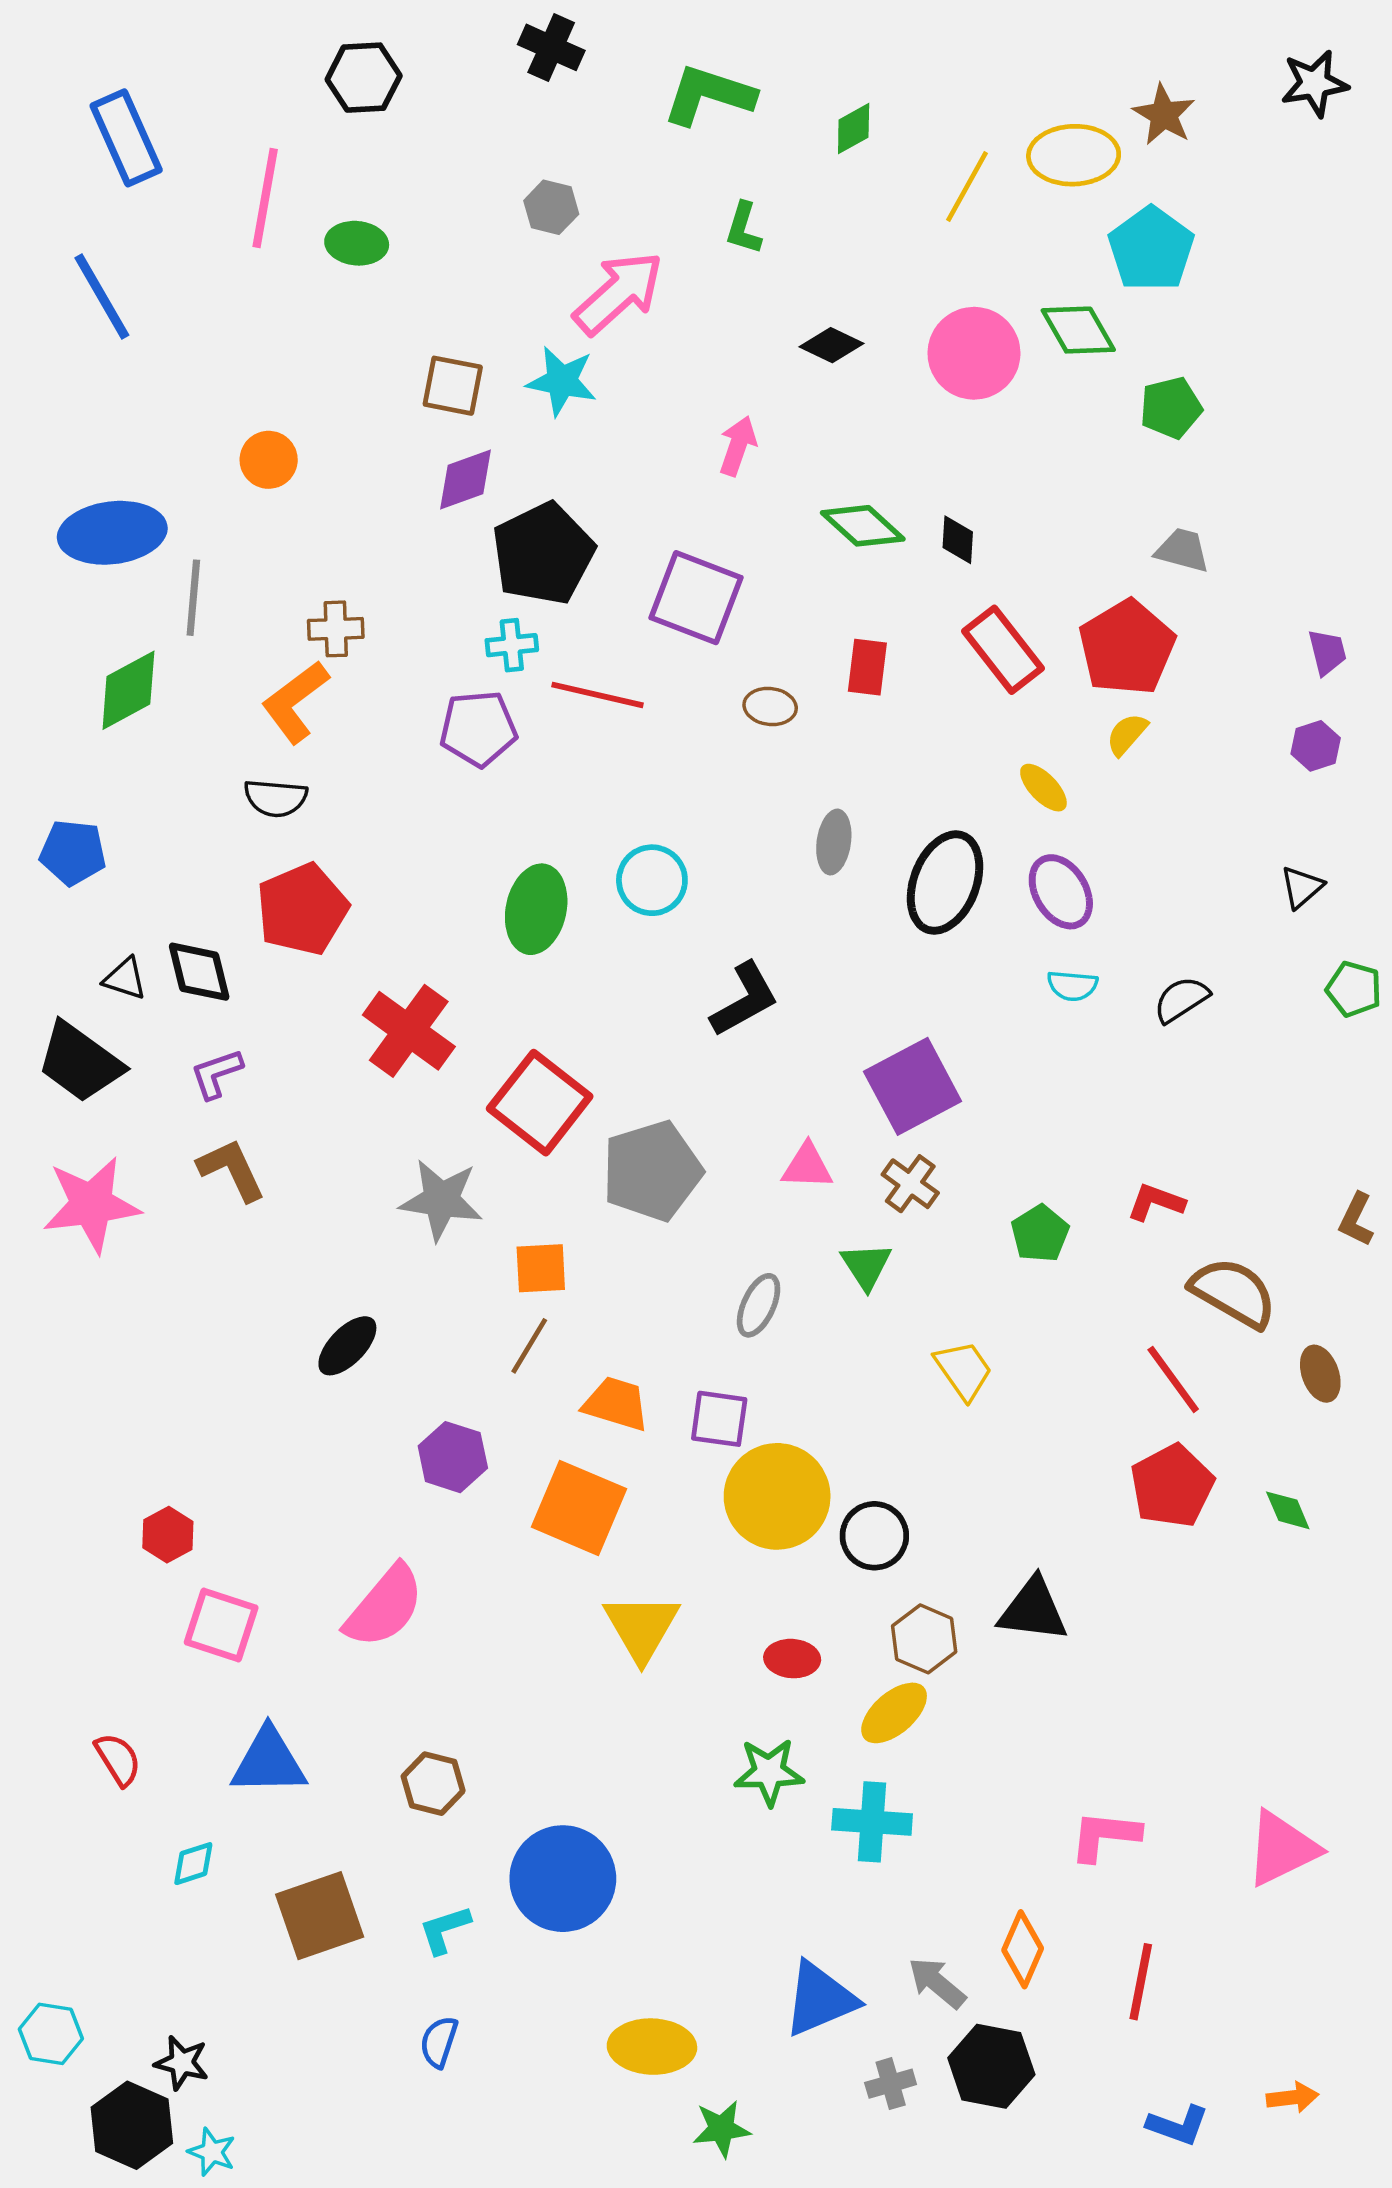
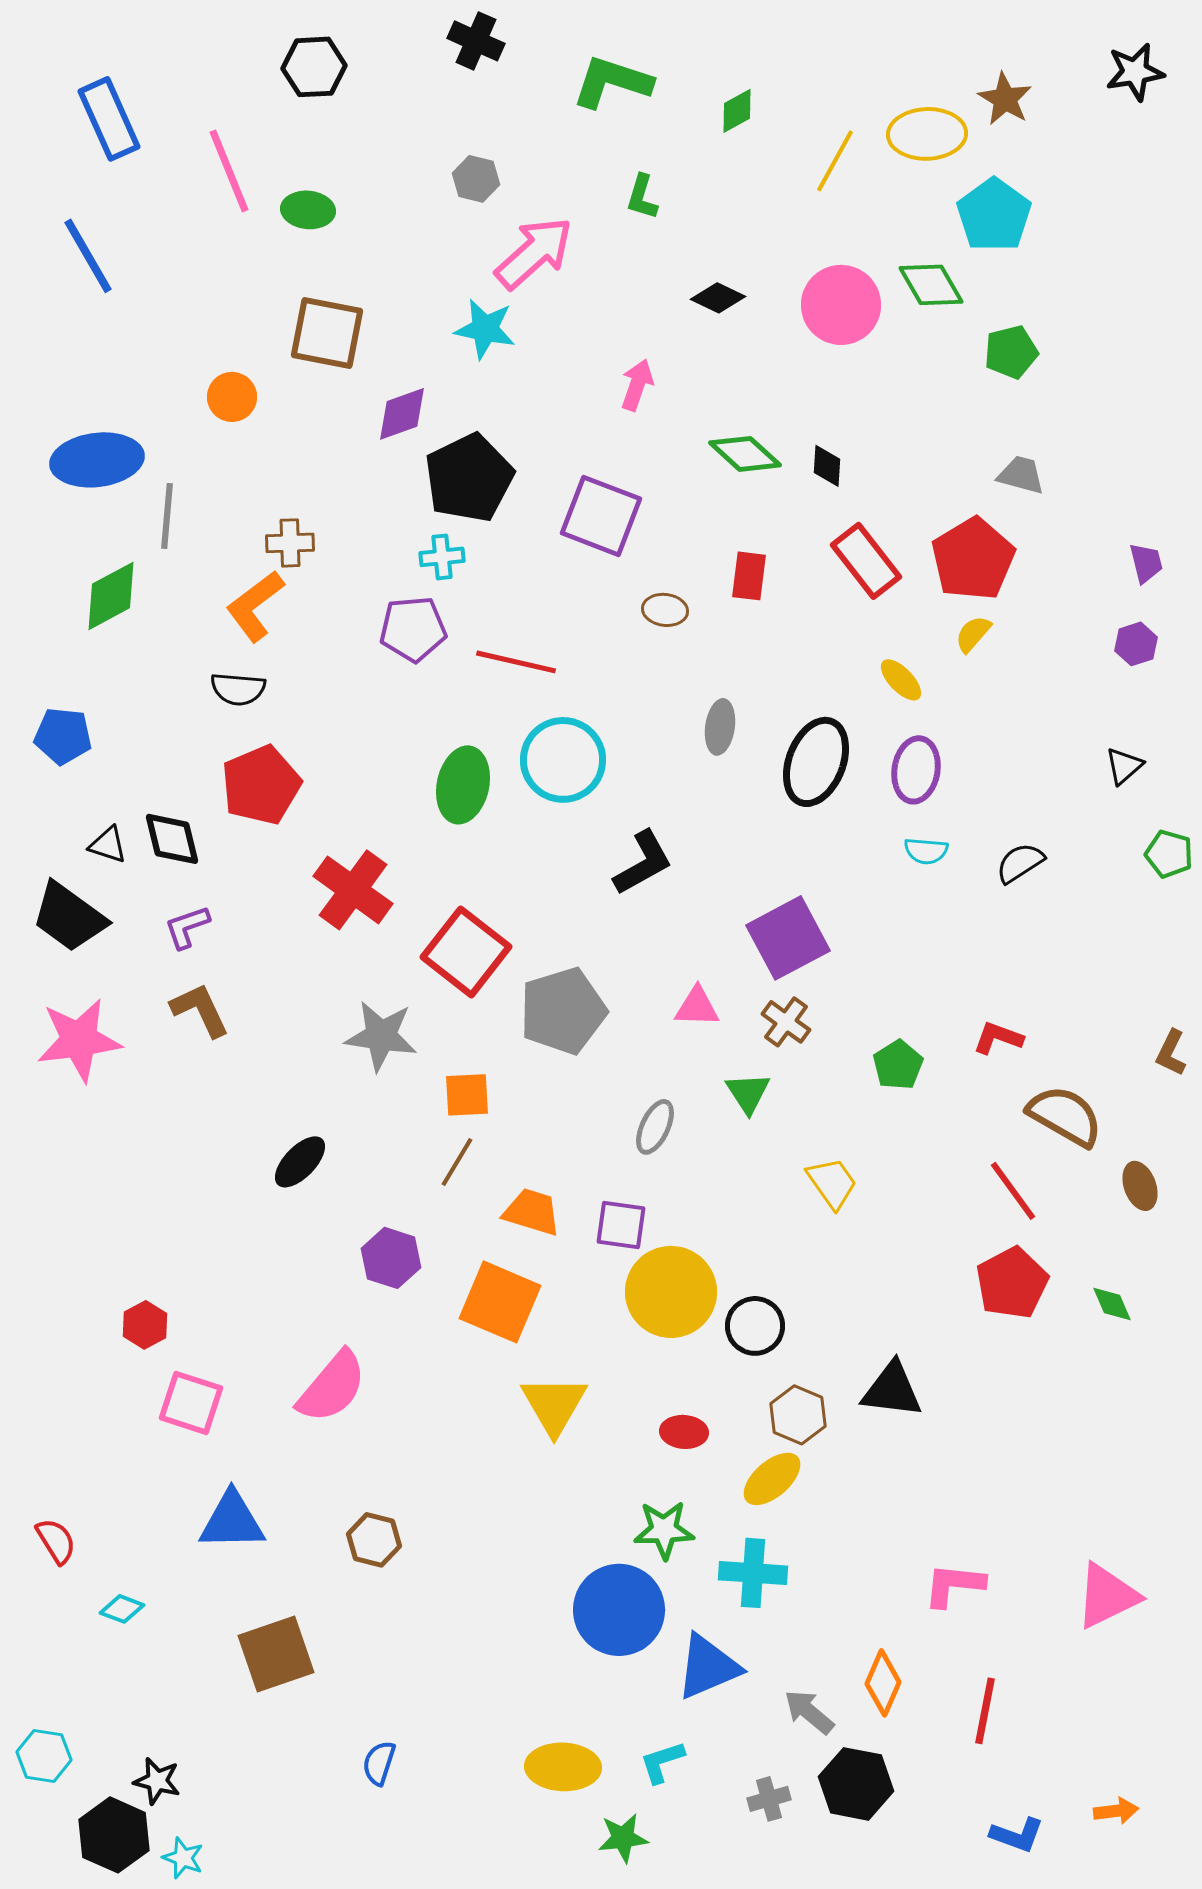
pink line: (265, 198) -> (229, 171), turned -32
brown square: (453, 386) -> (327, 333), moved, size x1.4
red line: (598, 695) -> (516, 662), moved
cyan circle: (652, 880) -> (563, 760), size x1.4
purple ellipse: (1061, 892) -> (916, 770), turned 40
red semicircle: (118, 1759) -> (56, 1541), moved
cyan diamond: (193, 1864) -> (122, 1609), moved, turned 39
blue circle: (563, 1879) -> (619, 1610), moved
cyan L-shape: (445, 1930) -> (662, 1762), moved
blue triangle: (820, 1999) -> (708, 1667), moved

